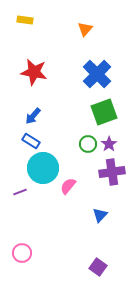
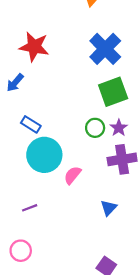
blue arrow: (33, 116) -> (15, 83), moved
purple line: (20, 192) -> (30, 208), moved

